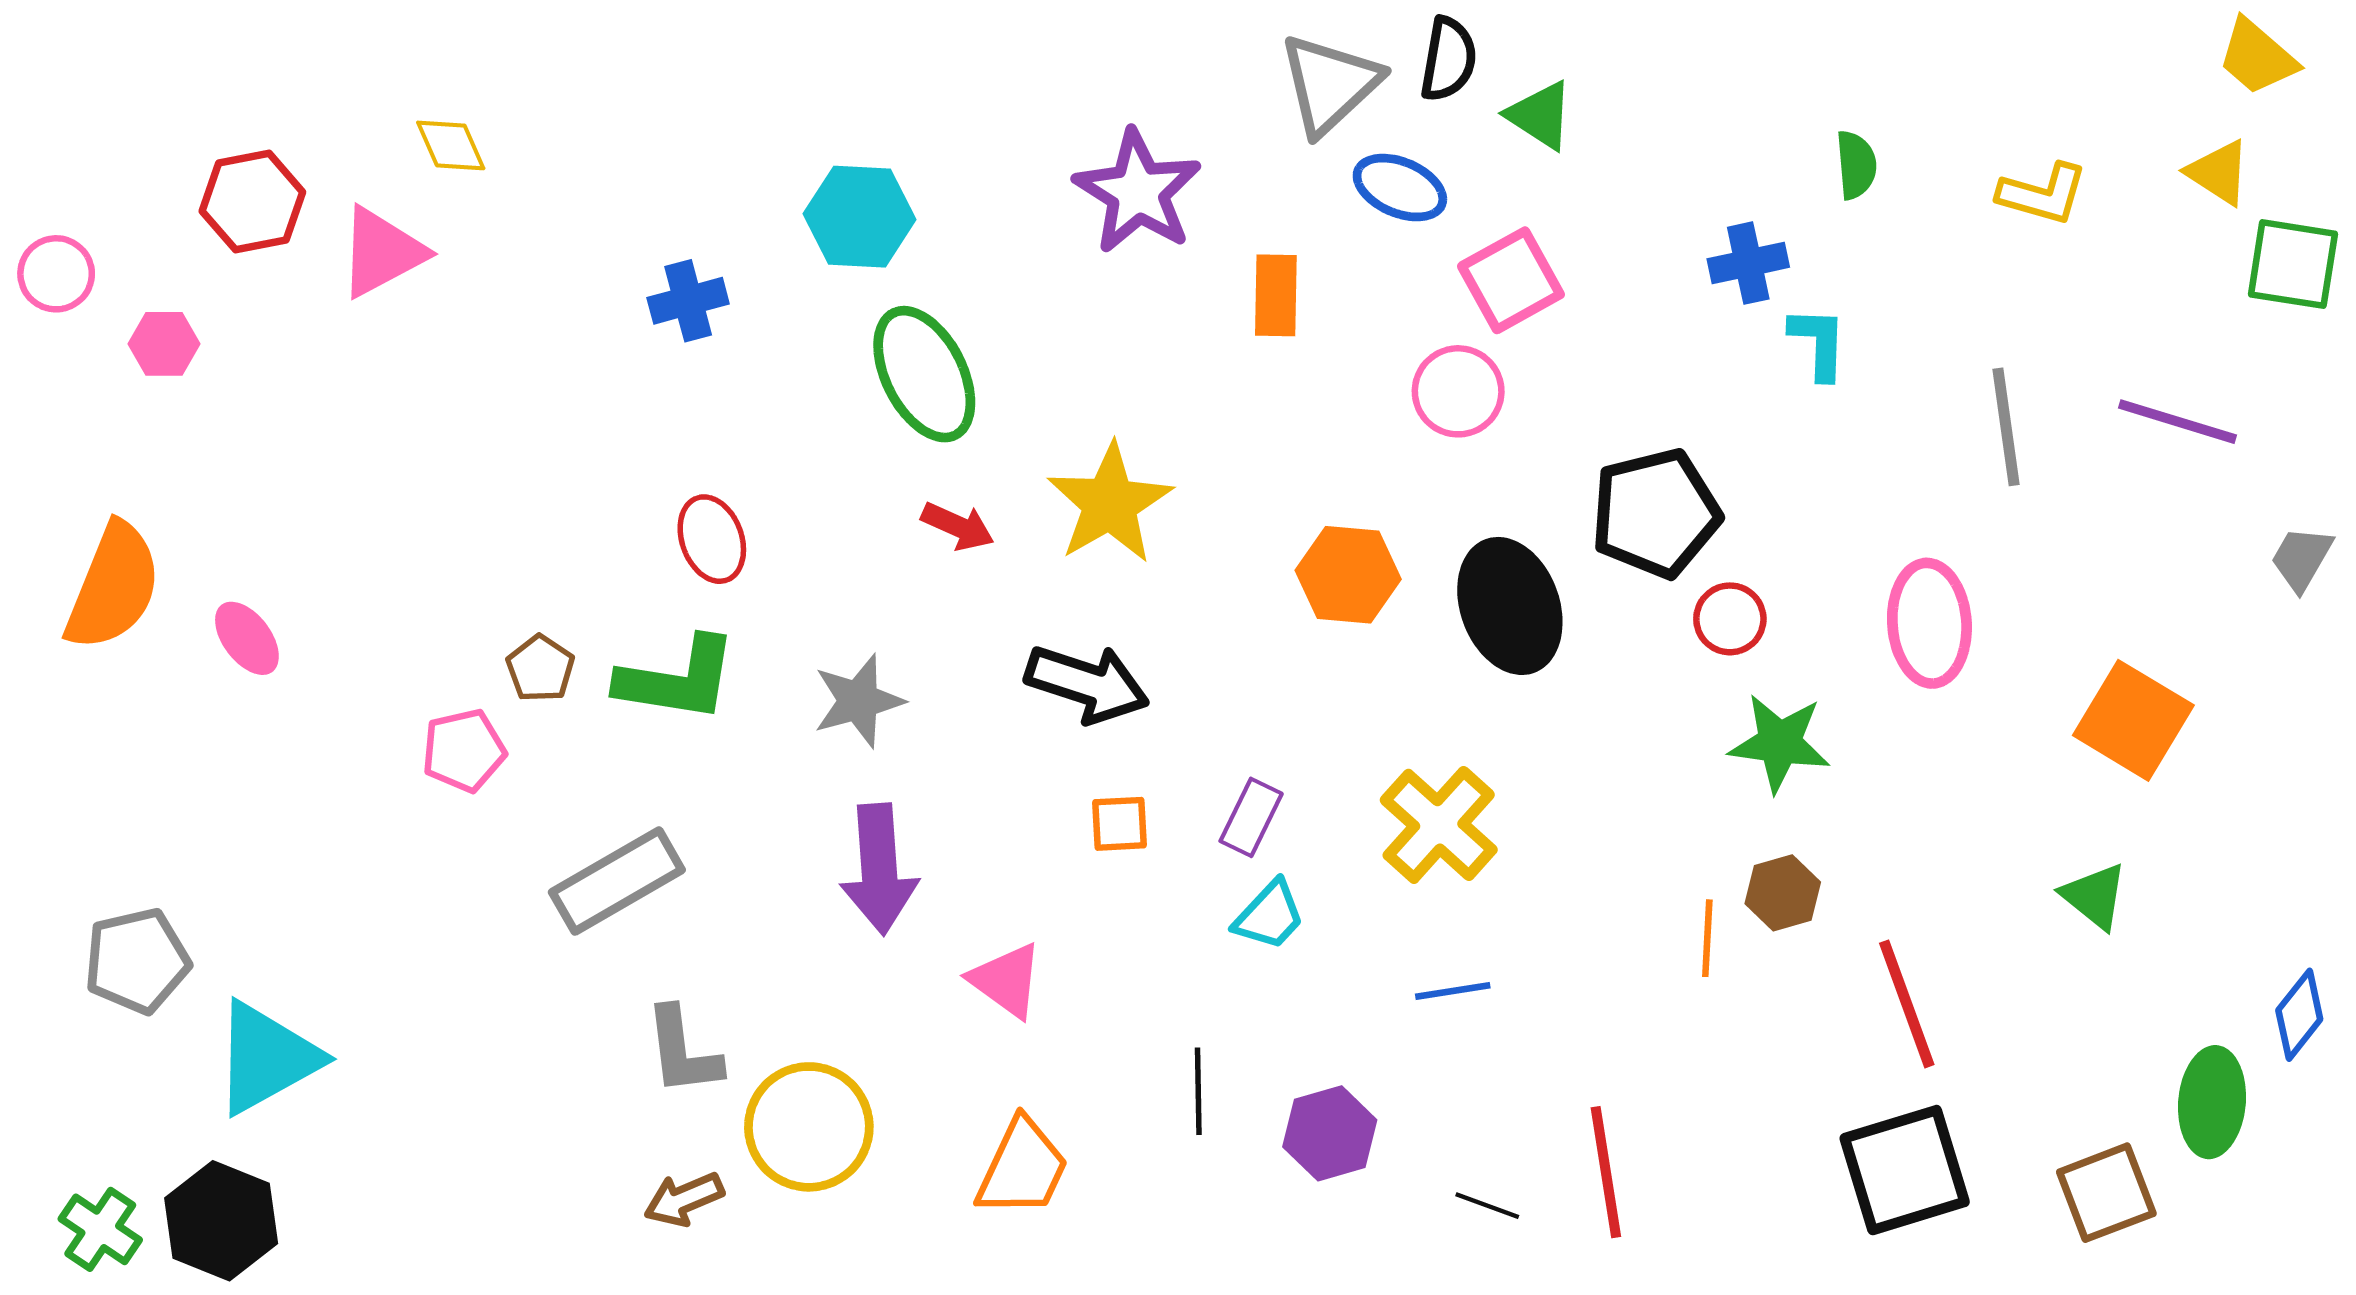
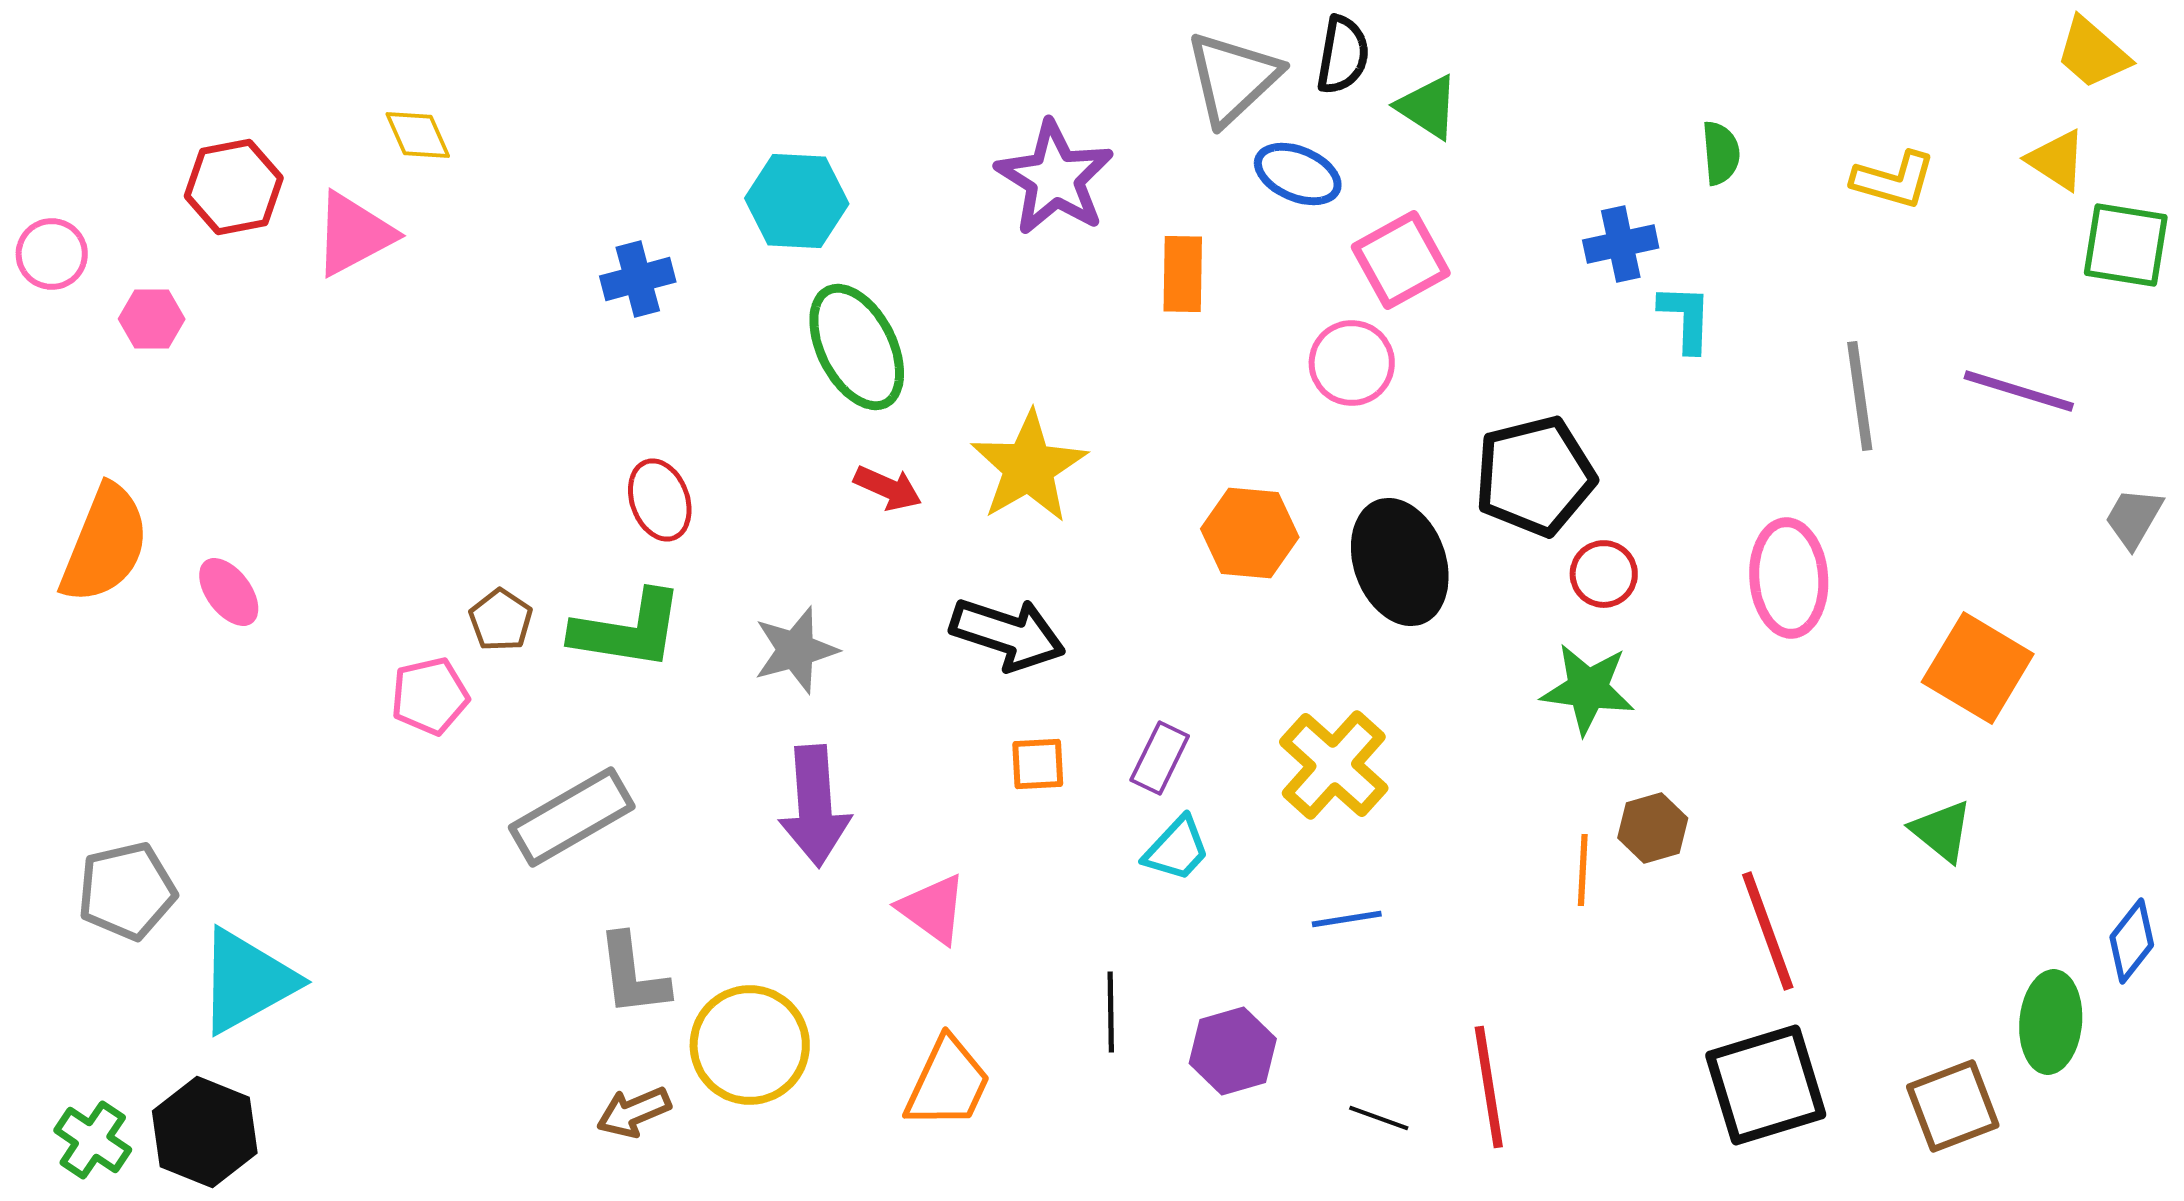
green star: (1780, 743) -> (1588, 689), moved

